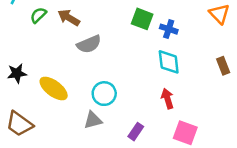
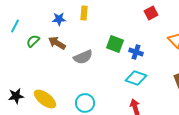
gray semicircle: (89, 44) -> (83, 57), moved
cyan diamond: (169, 62) -> (136, 78), turned -65
black star: (17, 73) -> (16, 96), moved

